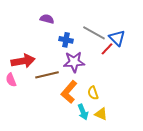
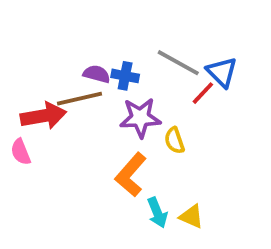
purple semicircle: (47, 19) -> (97, 74), moved
brown line: (47, 75) -> (79, 99), moved
yellow semicircle: (93, 93) -> (174, 140), moved

